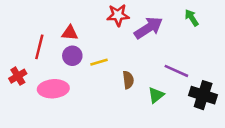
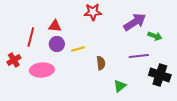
green arrow: (192, 18) -> (155, 36), moved, turned 144
purple arrow: (148, 28) -> (135, 22), moved
purple line: (176, 71) -> (139, 56), turned -30
green triangle: (156, 95) -> (120, 86), moved

